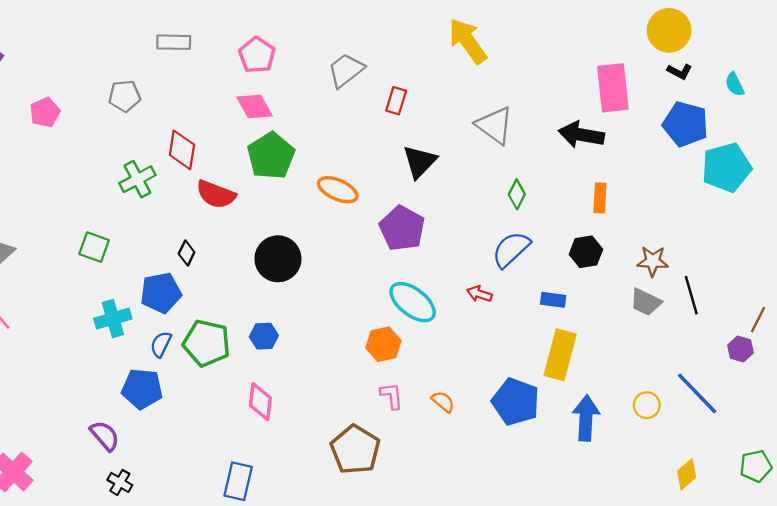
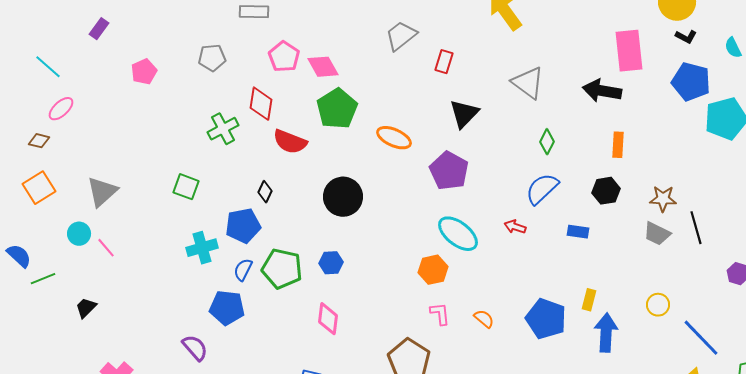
pink pentagon: (257, 55) -> (284, 57), moved
yellow rectangle: (560, 355) -> (589, 300), moved, size x0.5
blue line: (697, 393) -> (701, 338), moved
yellow circle: (647, 405) -> (658, 305), moved

